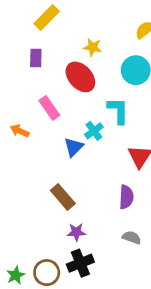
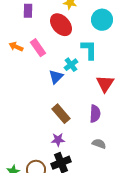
orange arrow: (20, 131) -> (16, 47), moved
brown rectangle: (63, 197) -> (61, 114), moved

